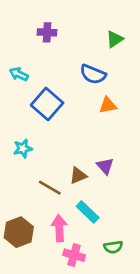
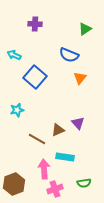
orange triangle: (108, 105) -> (80, 78), turned -40
cyan rectangle: (88, 212) -> (65, 157), turned -36
brown hexagon: (19, 232) -> (14, 184), moved
pink cross: (74, 255) -> (55, 189), turned -35

